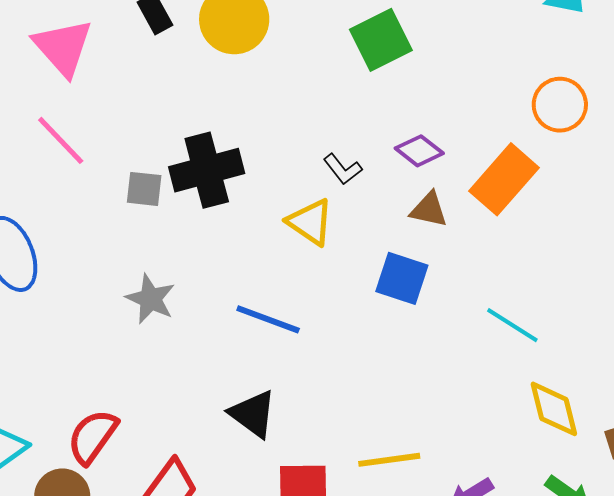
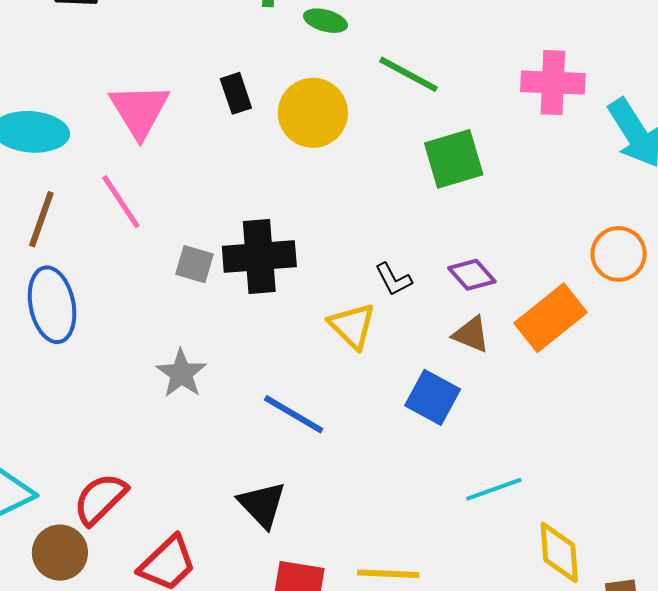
cyan line: (512, 325) -> (494, 489), moved, turned -62

